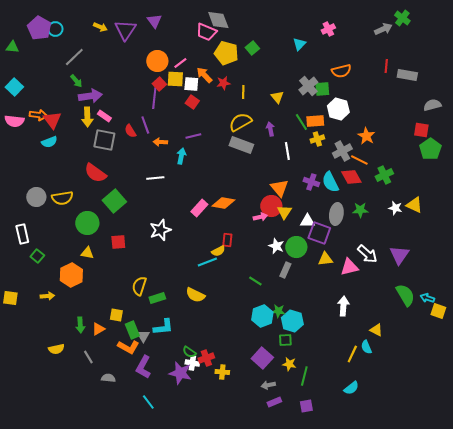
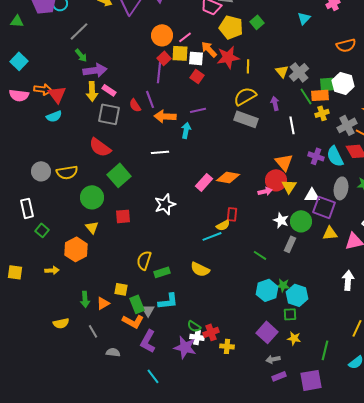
red star: (223, 83) -> (228, 57), size x1.6
gray cross: (308, 86) -> (299, 72), moved
green square: (322, 89) -> (327, 84), moved
orange arrow: (160, 142) -> (165, 116), size x1.5
yellow triangle: (87, 253) -> (92, 227), turned 40
green line: (304, 376) -> (325, 350), moved
purple square: (306, 406) -> (311, 380), size x1.6

